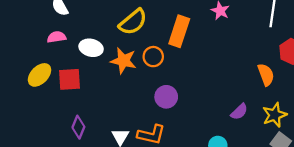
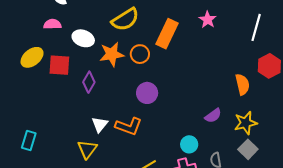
orange star: (123, 61) -> (112, 54), turned -30
purple diamond: (78, 127) -> (89, 82), moved

